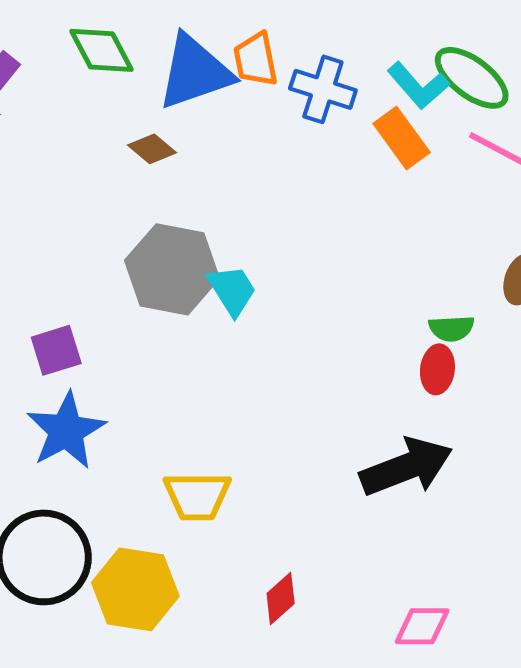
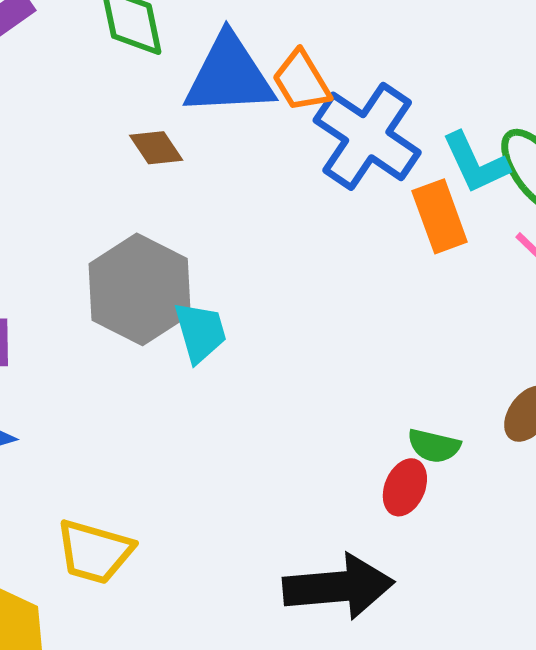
orange trapezoid: (256, 59) -> (301, 81), turned -36
blue cross: (323, 89) -> (367, 136), size x1.4

